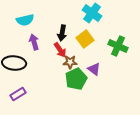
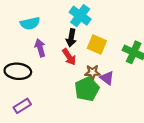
cyan cross: (92, 13) -> (80, 16), moved
yellow square: (85, 39) -> (97, 45), turned -30
brown star: (70, 62) -> (92, 72), moved

